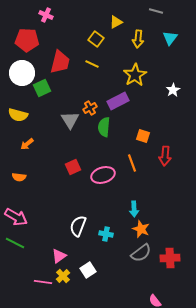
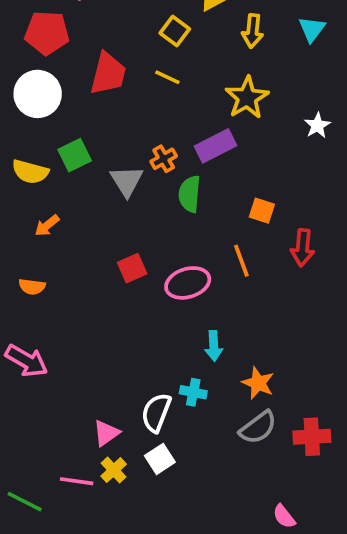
green square: (42, 88) -> (75, 155), moved
cyan arrow: (134, 209) -> (214, 346), moved
white semicircle: (78, 226) -> (156, 413), moved
green line: (15, 243) -> (25, 502), moved

